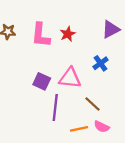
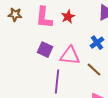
purple square: (42, 81) -> (45, 50), moved
brown line: (93, 104) -> (94, 70), moved

